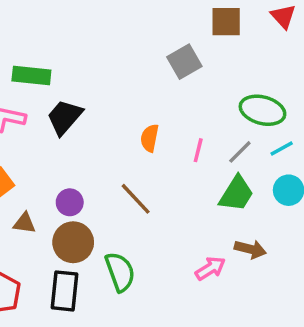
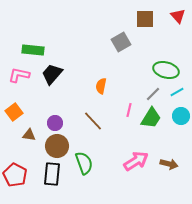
pink line: (198, 150) -> (129, 110), moved
brown arrow: (250, 249) -> (169, 164), moved
pink arrow: (210, 268) -> (136, 161), size x1.4

